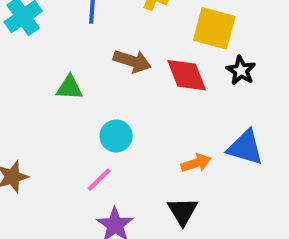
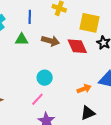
green triangle: (69, 88) -> (22, 39), moved
black triangle: (183, 211) -> (88, 113), moved, turned 42

